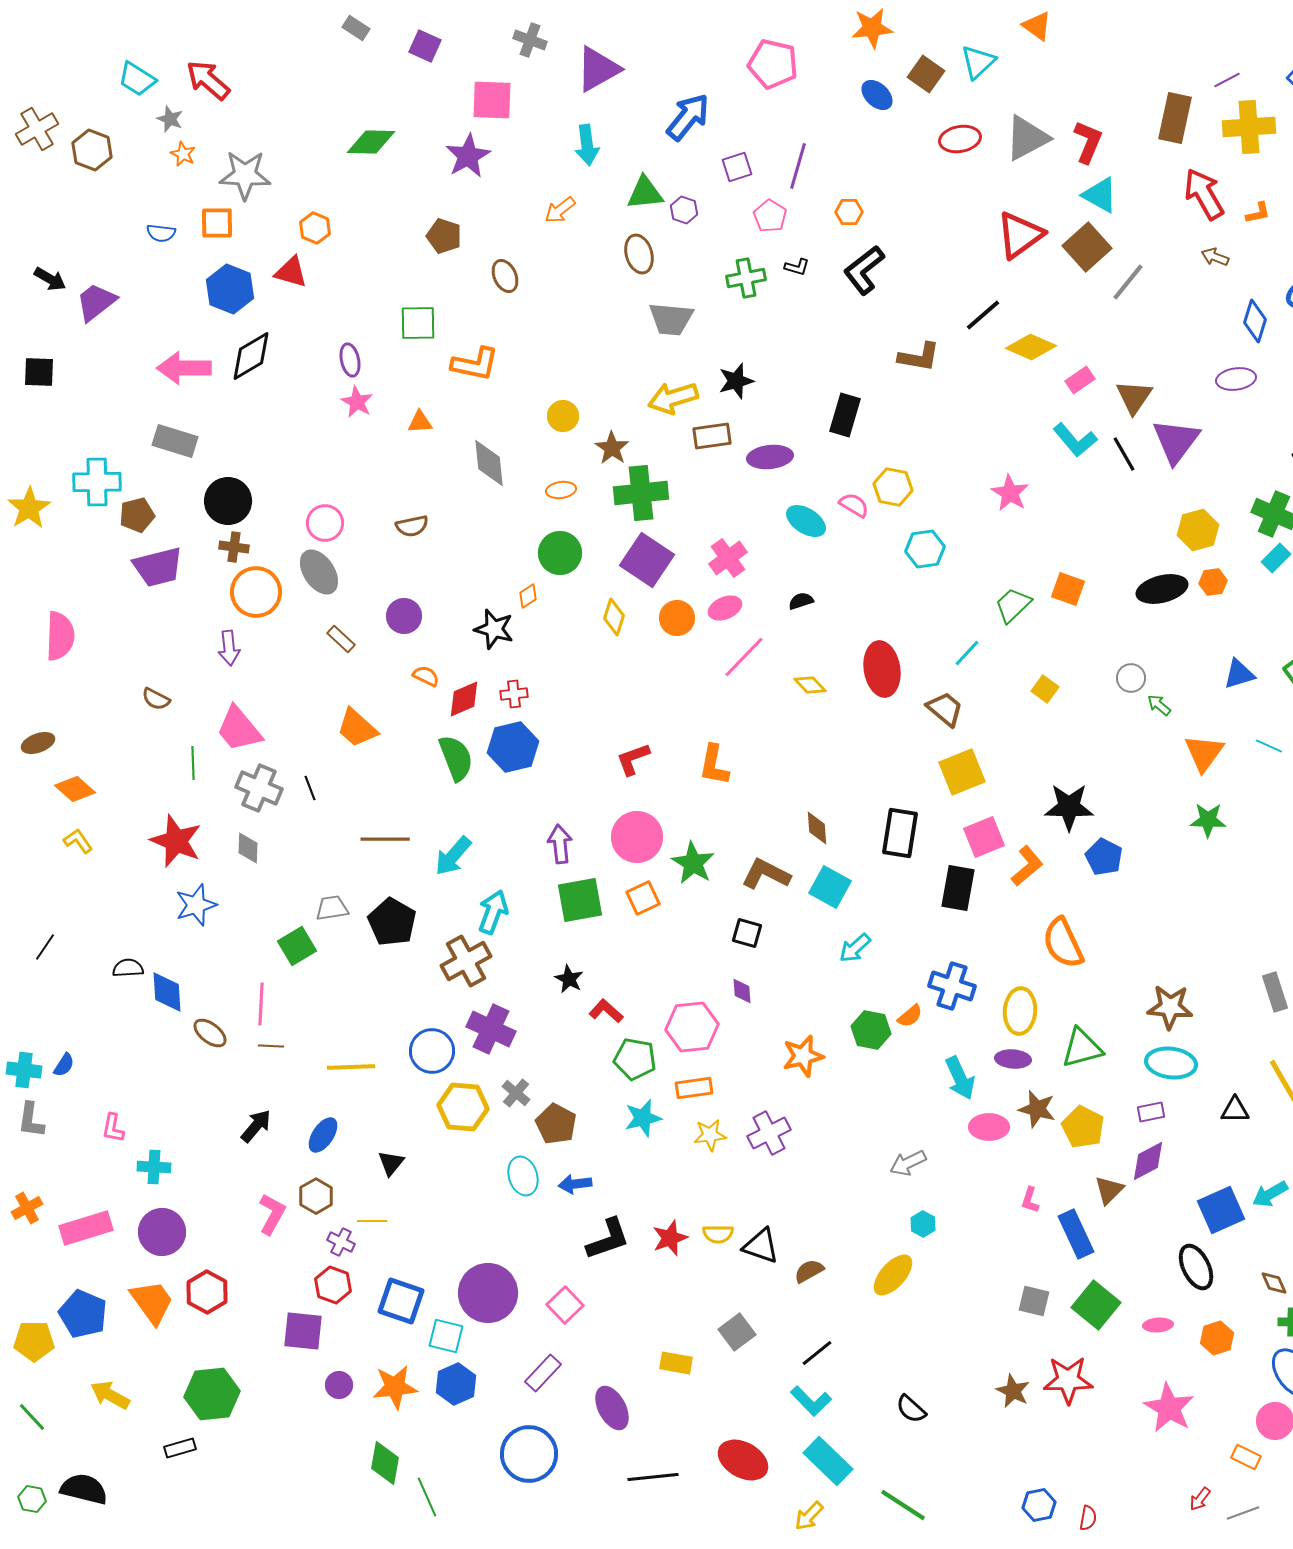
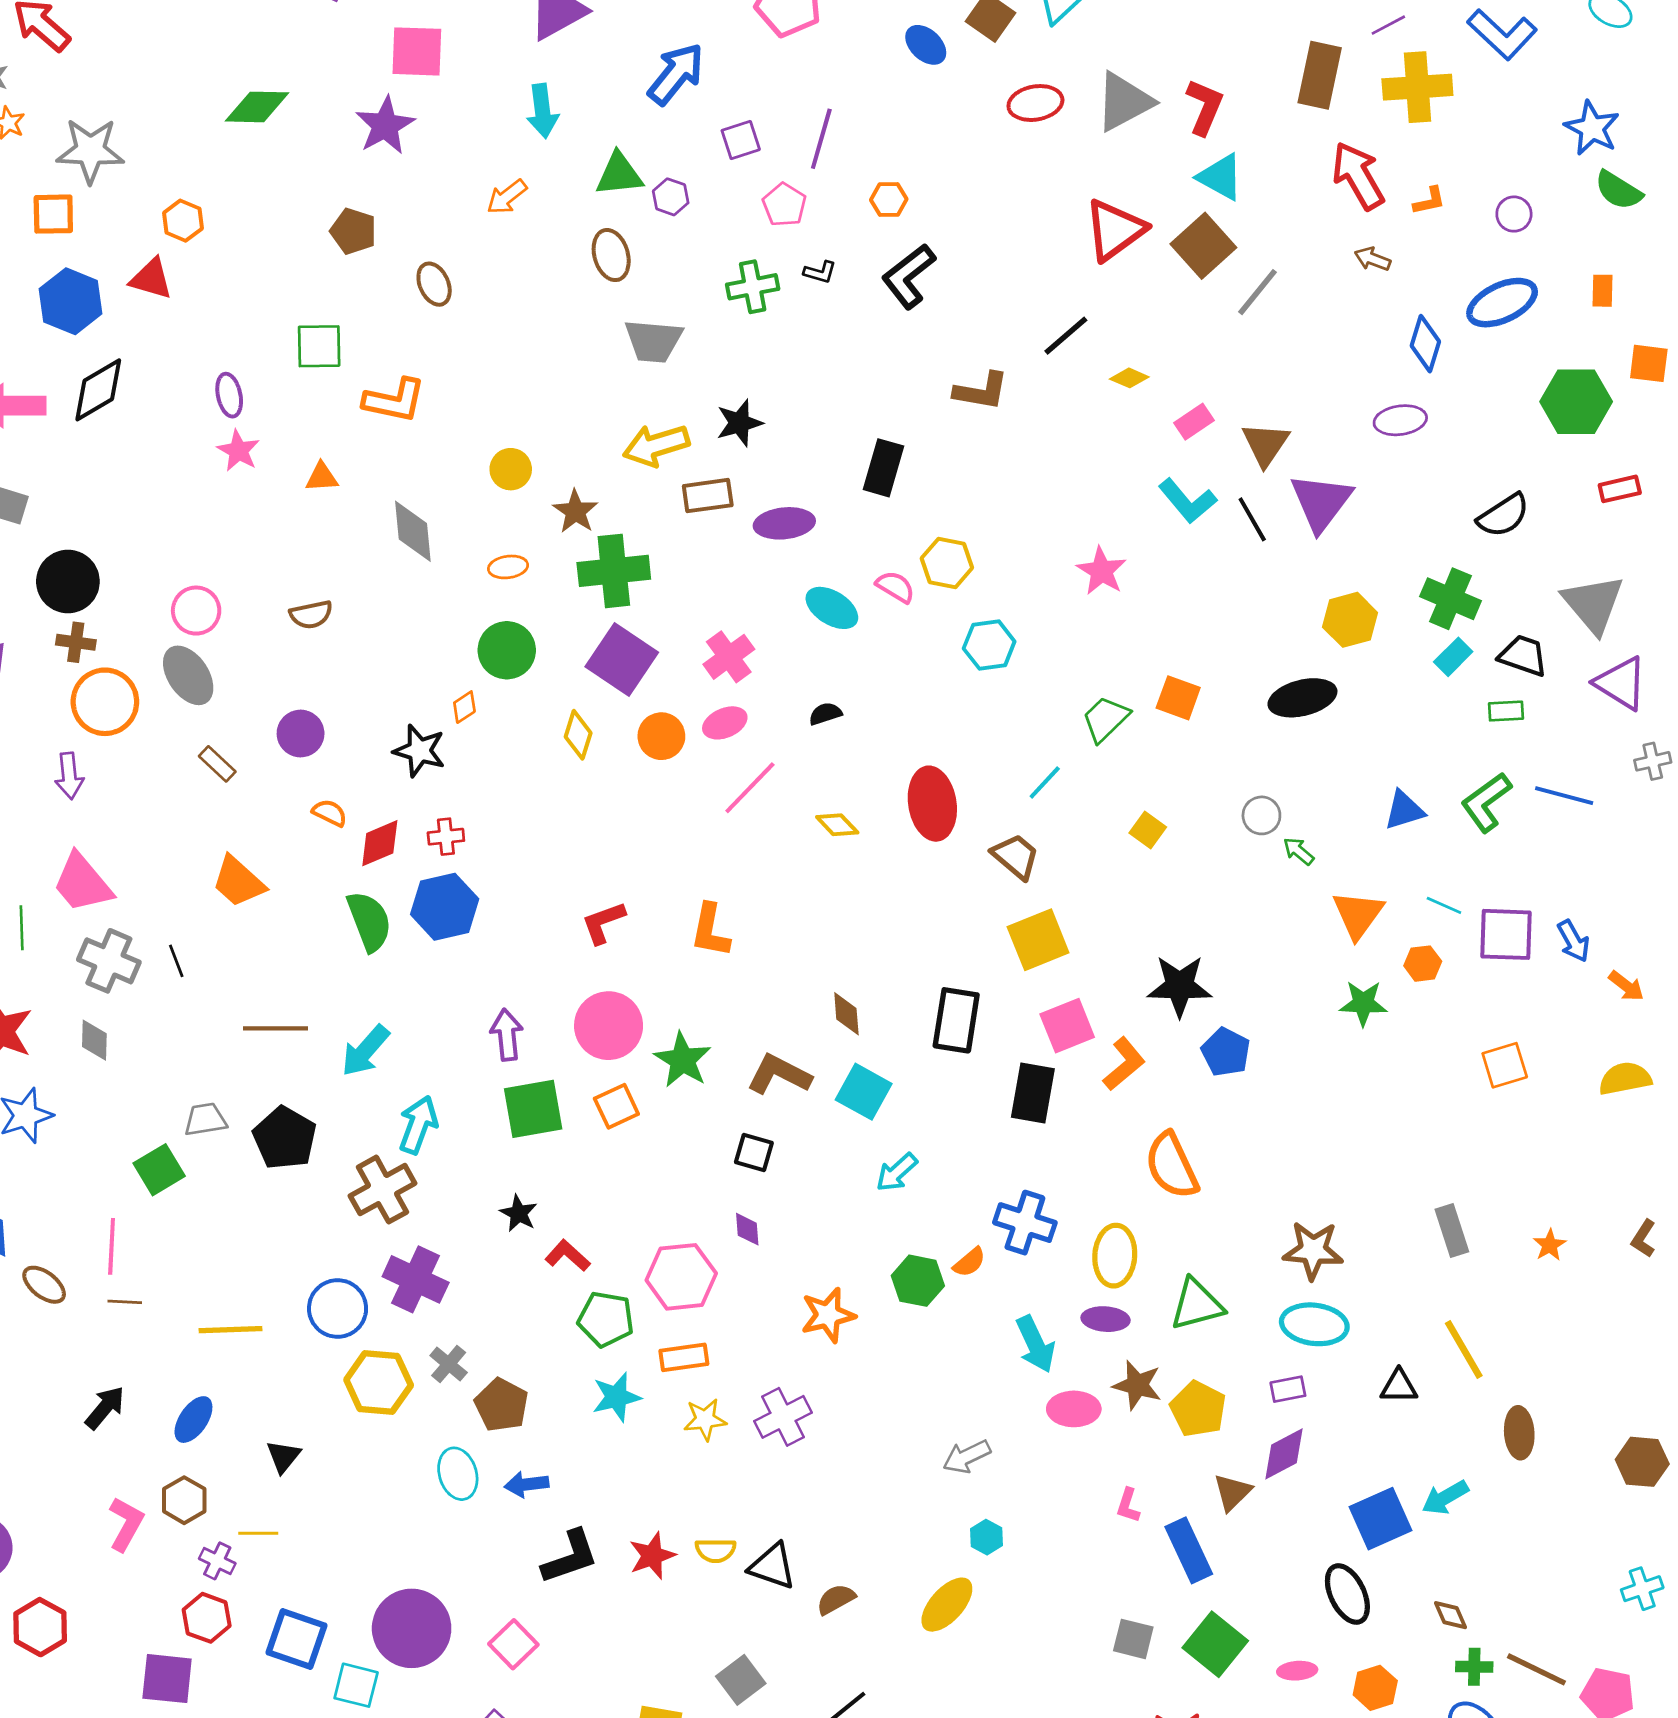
yellow diamond: (1031, 347) -> (1129, 378), size x0.6
orange hexagon: (1213, 582) -> (1423, 964), moved

